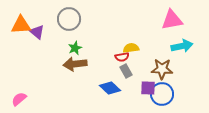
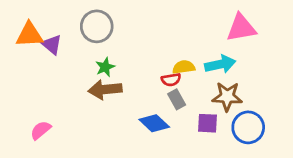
cyan arrow: (182, 46) -> (220, 64), moved
blue circle: (162, 94) -> (248, 127), moved
pink semicircle: (19, 99) -> (41, 130), moved

